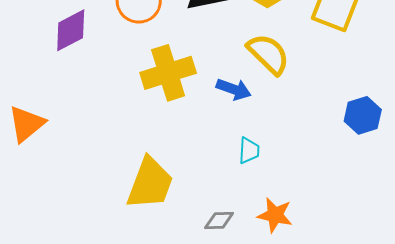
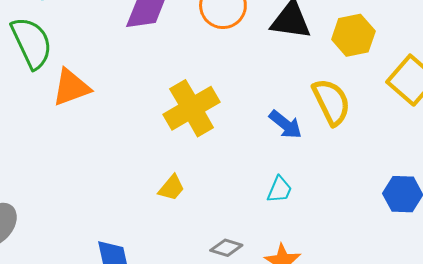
yellow cross: (168, 73) -> (192, 108), moved, turned -32
yellow trapezoid: (150, 183) -> (171, 188), size x0.5

